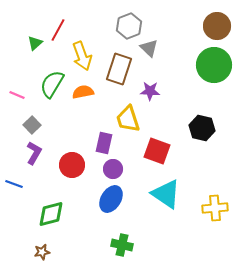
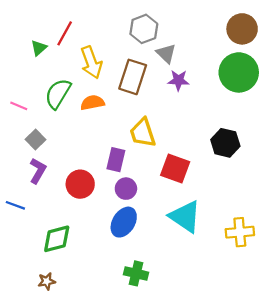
purple star: (150, 91) -> (178, 80), moved

